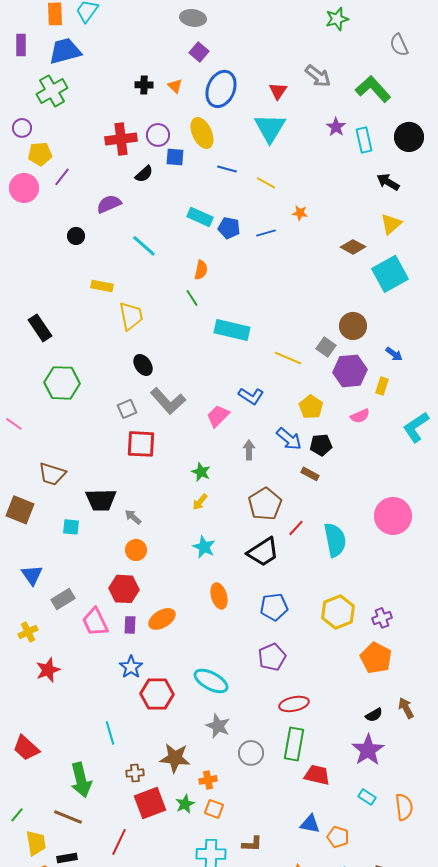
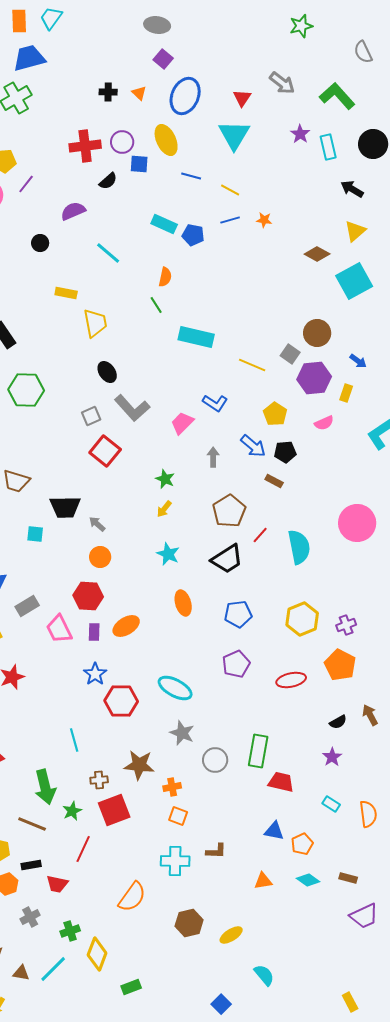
blue line: (266, 233) -> (230, 220), moved
red square: (141, 444) -> (105, 451), turned 36
red ellipse: (294, 704) -> (291, 680), moved
purple star: (368, 750) -> (332, 757), size x0.6
green star: (185, 804) -> (72, 811), moved
orange pentagon: (338, 837) -> (302, 844), turned 30

